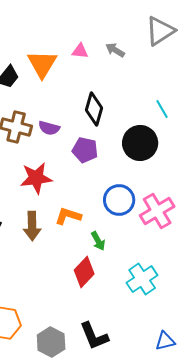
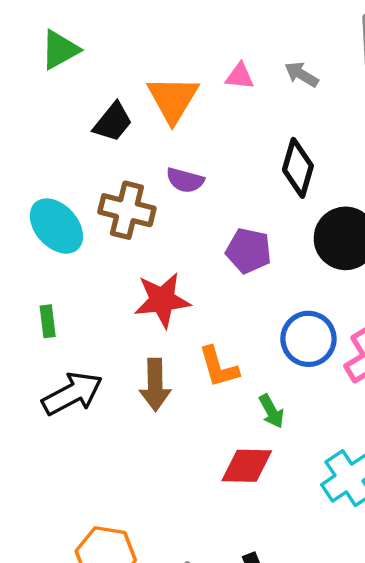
black diamond: (94, 109) -> (298, 168), moved
purple semicircle: (49, 128) -> (185, 180), moved
orange L-shape: (68, 216) -> (219, 367), turned -124
red diamond: (84, 272) -> (247, 466), turned 48

